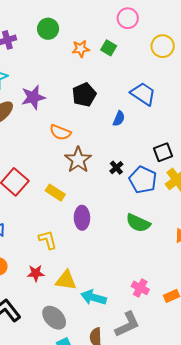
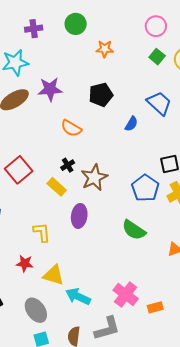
green square: (109, 48) -> (157, 57), moved
brown star: (78, 160) -> (94, 178), moved
black cross: (116, 168) -> (68, 165), moved
pink cross: (140, 288) -> (126, 294), size x1.4

